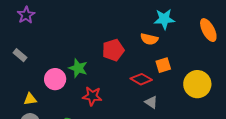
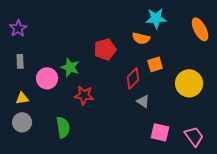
purple star: (26, 15) -> (18, 28), moved
gray rectangle: (20, 55) -> (20, 61), moved, turned 48
red diamond: (141, 79) -> (133, 78), turned -75

